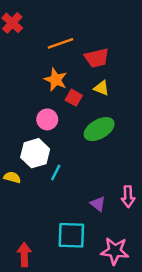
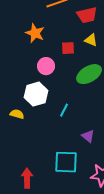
orange star: (56, 80) -> (35, 33), moved
red square: (74, 98) -> (68, 48), turned -32
cyan line: (56, 173) -> (64, 110), moved

